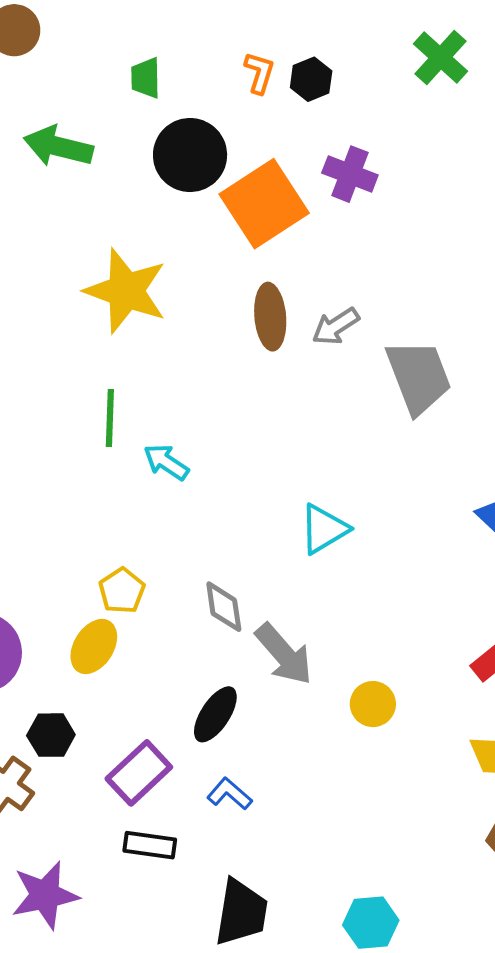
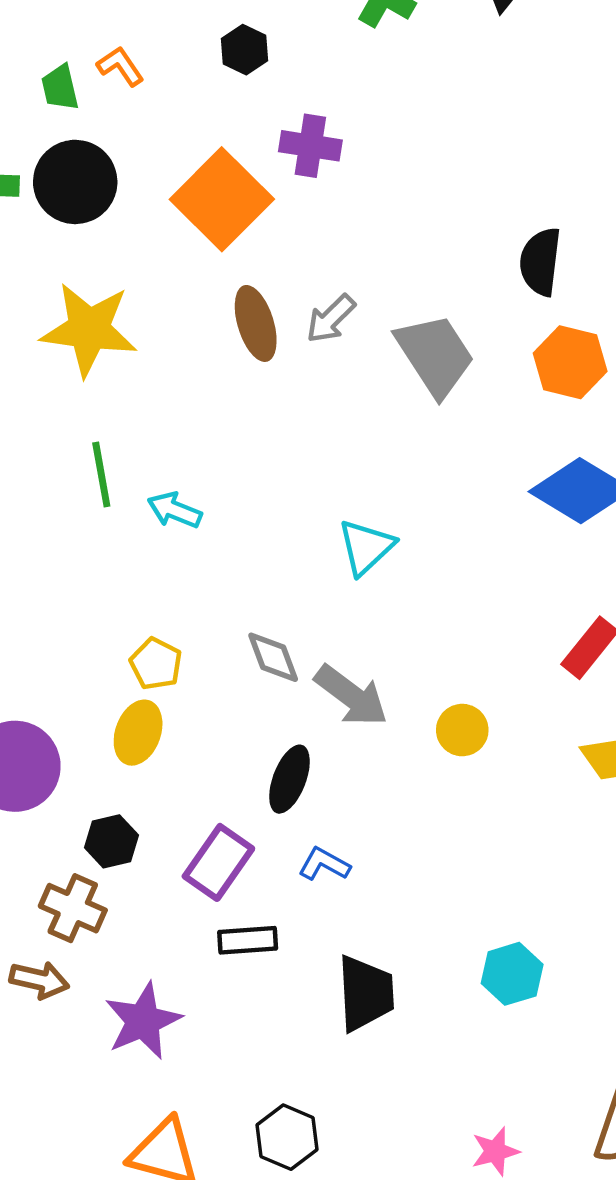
orange L-shape: (259, 73) -> (120, 66), moved, turned -39
black circle: (190, 155) -> (75, 182), moved

